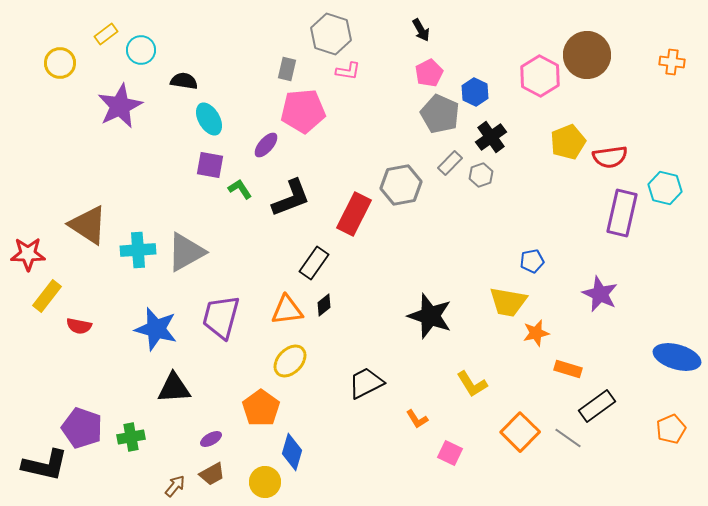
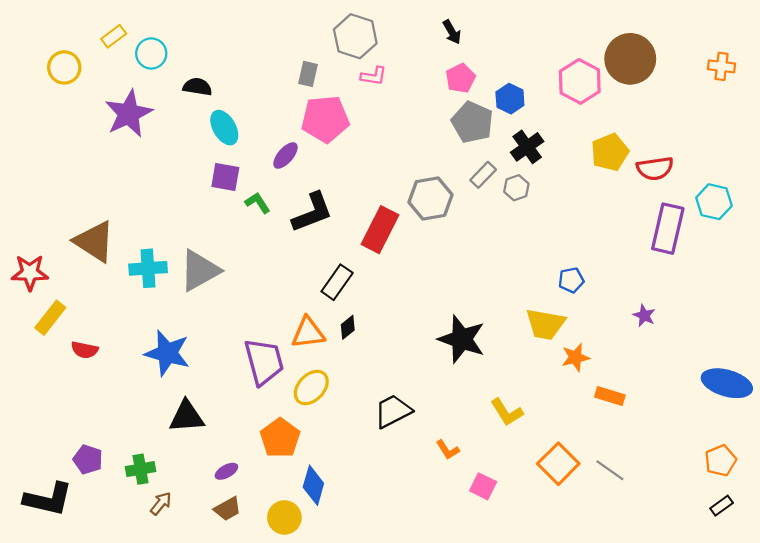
purple star: (600, 294) -> (644, 316), size x0.6
purple trapezoid: (221, 317) -> (264, 362), moved, turned 150
black rectangle: (597, 406) -> (722, 506), moved, size x0.6
purple pentagon: (82, 428) -> (88, 459), size x0.7
brown arrow: (175, 486) -> (161, 503), moved

